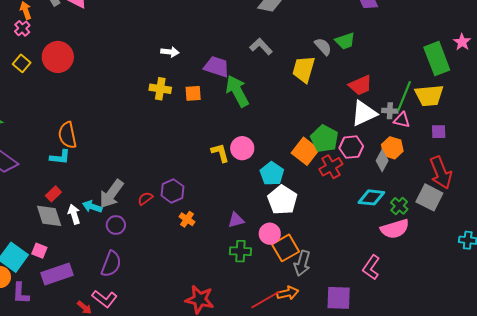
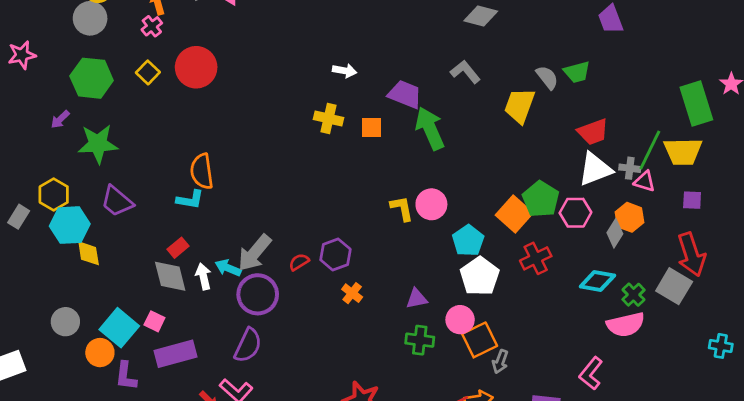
red cross: (331, 167) -> (536, 258), moved
purple circle: (116, 225) -> (258, 294), size x1.6
gray arrow: (302, 263) -> (500, 362), size x0.7

